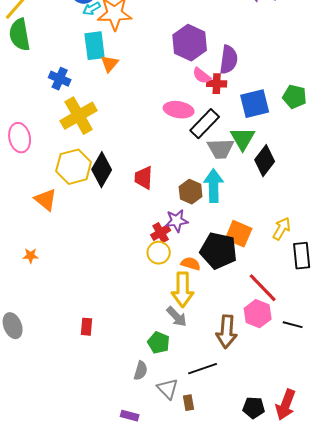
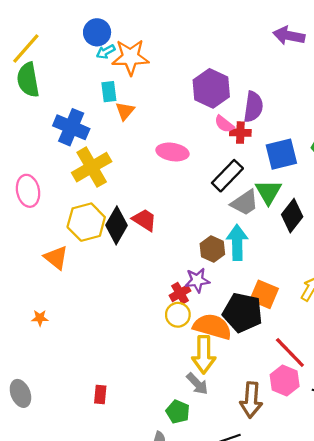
cyan rectangle: (95, 46) -> (109, 92), size x0.7
blue cross: (60, 79) -> (71, 127), size x1.5
pink ellipse: (179, 110) -> (172, 152), moved
gray trapezoid: (221, 149) -> (245, 203), turned -32
red trapezoid: (144, 178) -> (144, 220), moved, turned 120
orange semicircle: (191, 264) -> (212, 327), size x1.8

